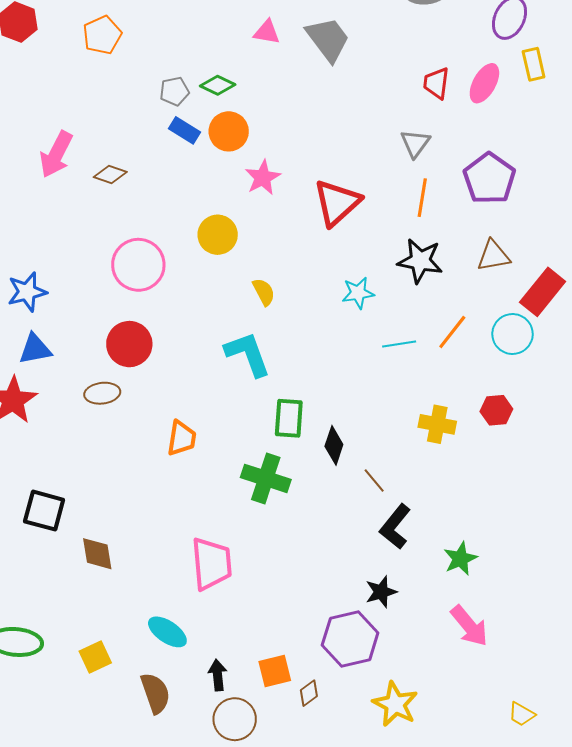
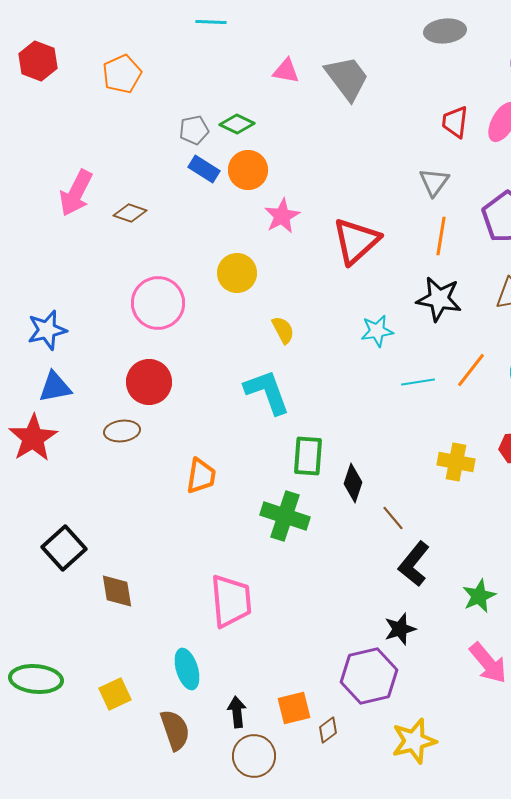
black square: (44, 511) -> (64, 548), turned 33
cyan ellipse: (167, 632) -> (187, 669), turned 39
yellow star: (395, 704) -> (414, 741), turned 30

